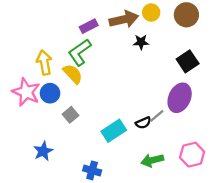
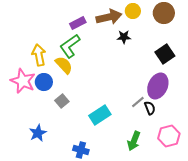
black semicircle: (143, 123) -> (150, 108), moved, turned -88
green arrow: (152, 160) -> (134, 141), turned -54

